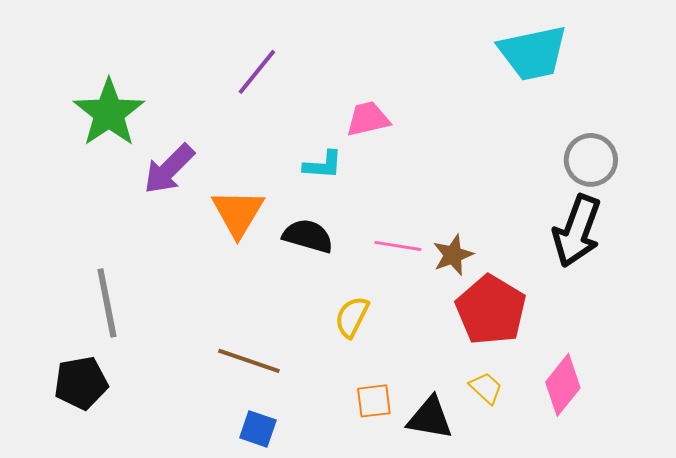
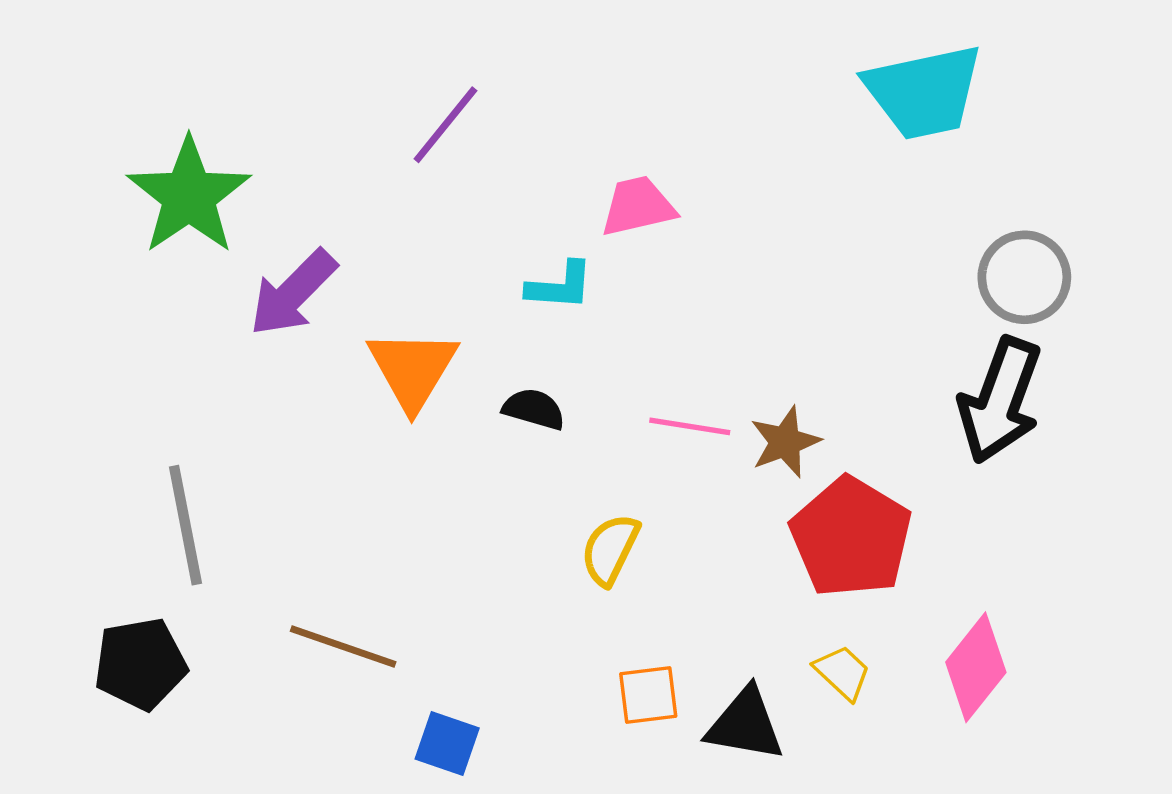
black semicircle: (308, 236) -> (534, 409), size x0.7
brown line: (249, 361) -> (343, 646), moved

